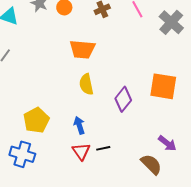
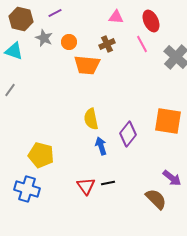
orange trapezoid: (82, 49) -> (87, 65), moved
yellow pentagon: (36, 120) -> (41, 155), turned -30
blue arrow: (79, 125) -> (101, 146), moved

